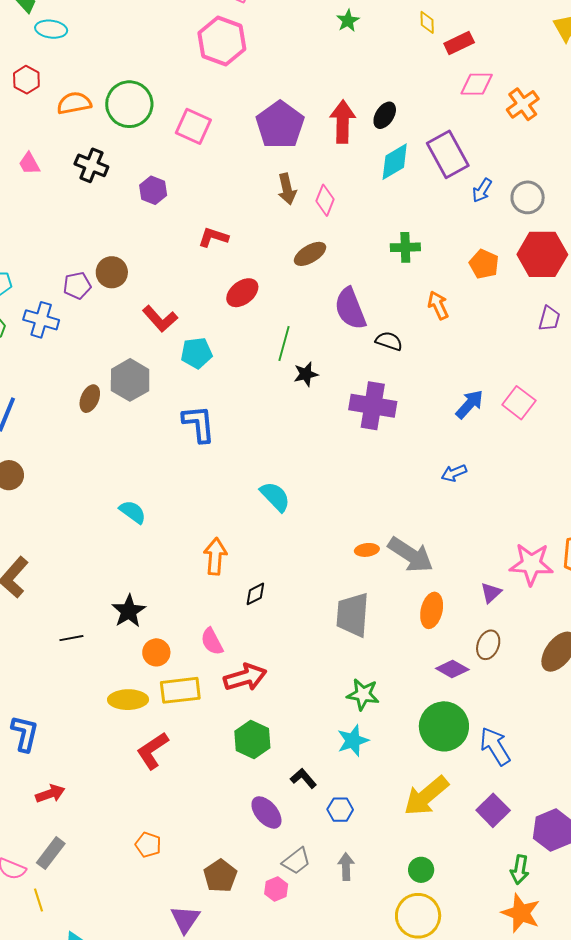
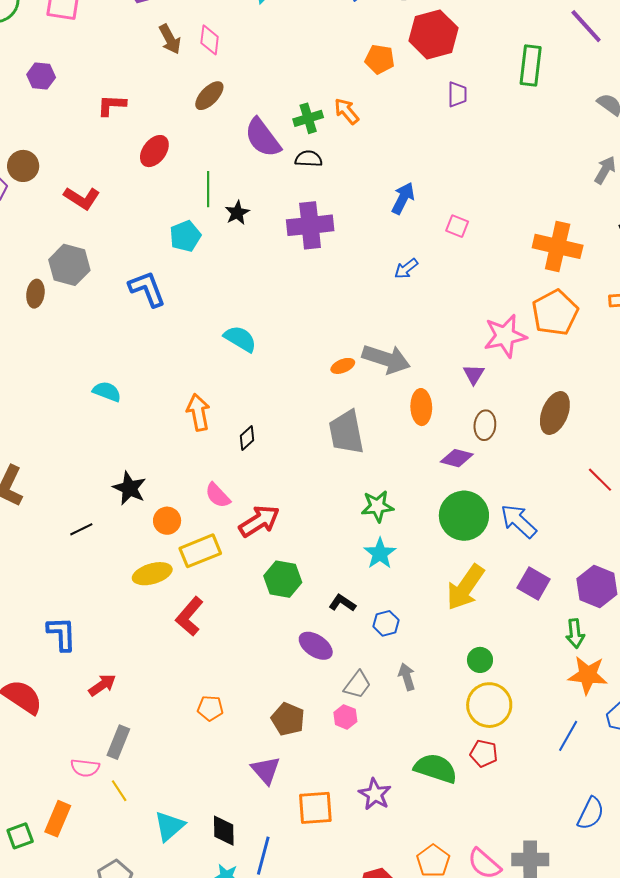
green cross: (405, 247) -> (308, 118), moved
cyan pentagon: (196, 353) -> (185, 236), moved
pink square: (519, 403) -> (457, 226), moved, size x0.7

